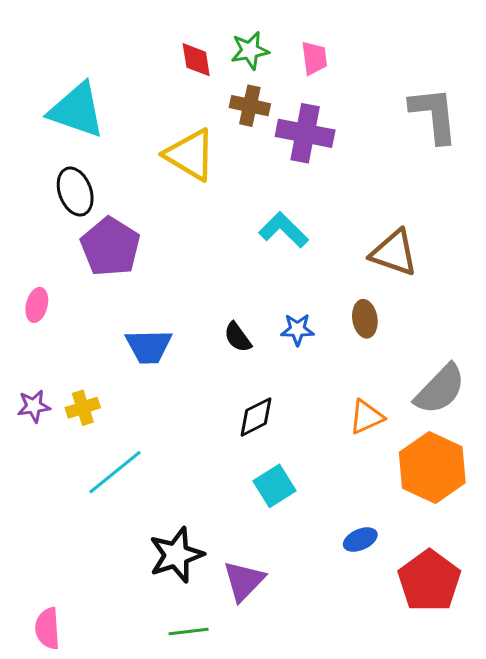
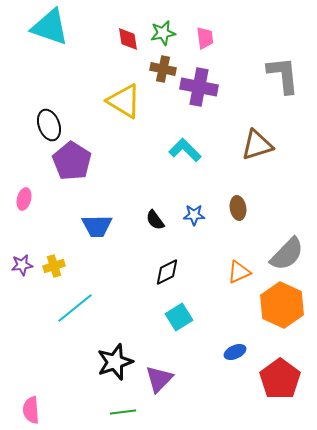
cyan triangle: (77, 110) -> (50, 27), moved
brown triangle: (394, 253) -> (257, 145), moved, turned -36

